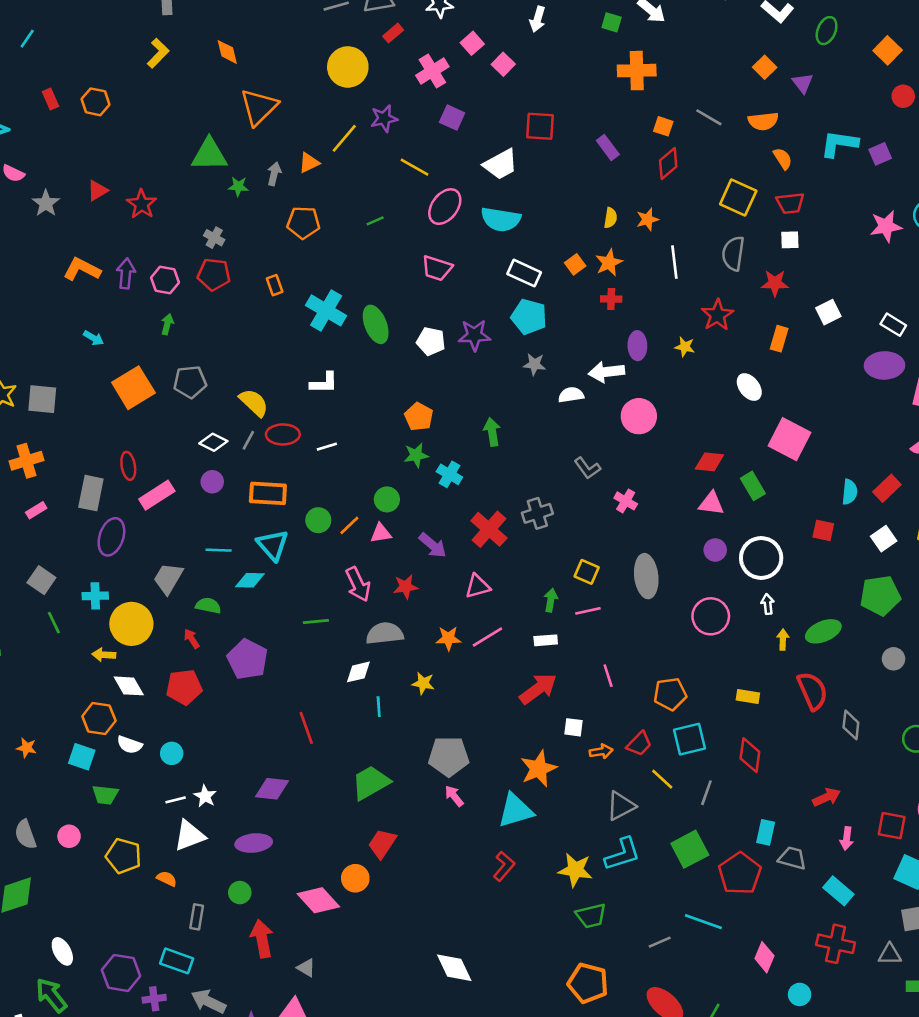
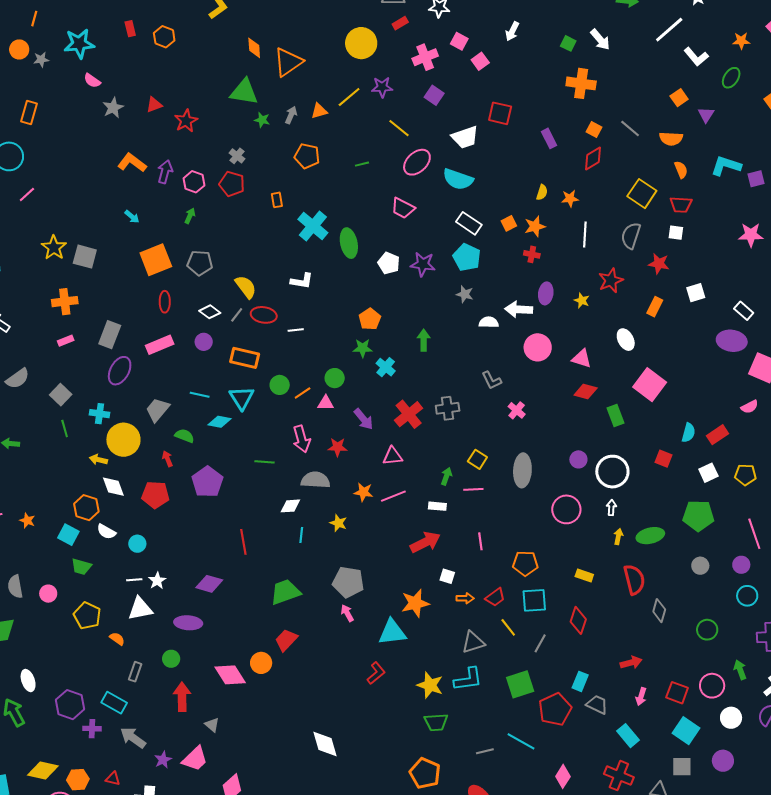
pink square: (472, 43) -> (459, 41), turned -30
orange diamond: (227, 52) -> (254, 48), moved
red ellipse: (128, 466) -> (165, 302), moved
pink triangle: (711, 504) -> (582, 358), moved

